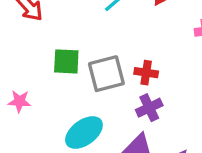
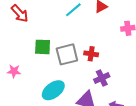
purple cross: (149, 108) -> (102, 78), moved

